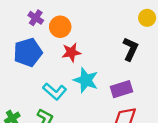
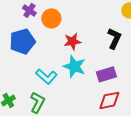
red star: (71, 52) -> (72, 41), moved

